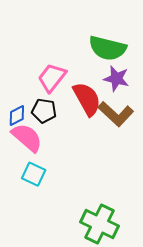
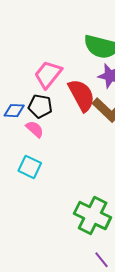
blue diamond: (17, 116) -> (14, 111), turned 30
pink semicircle: (27, 138) -> (35, 129), moved, size x0.6

